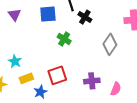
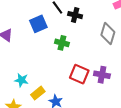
red square: (57, 75) -> (79, 74), moved, turned -30
purple cross: (92, 81) -> (102, 75), turned 35

